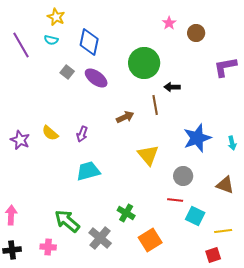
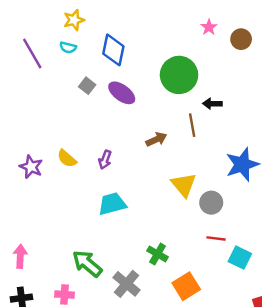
yellow star: (56, 17) -> (74, 20), turned 30
gray circle: (183, 176) -> (211, 203), moved

